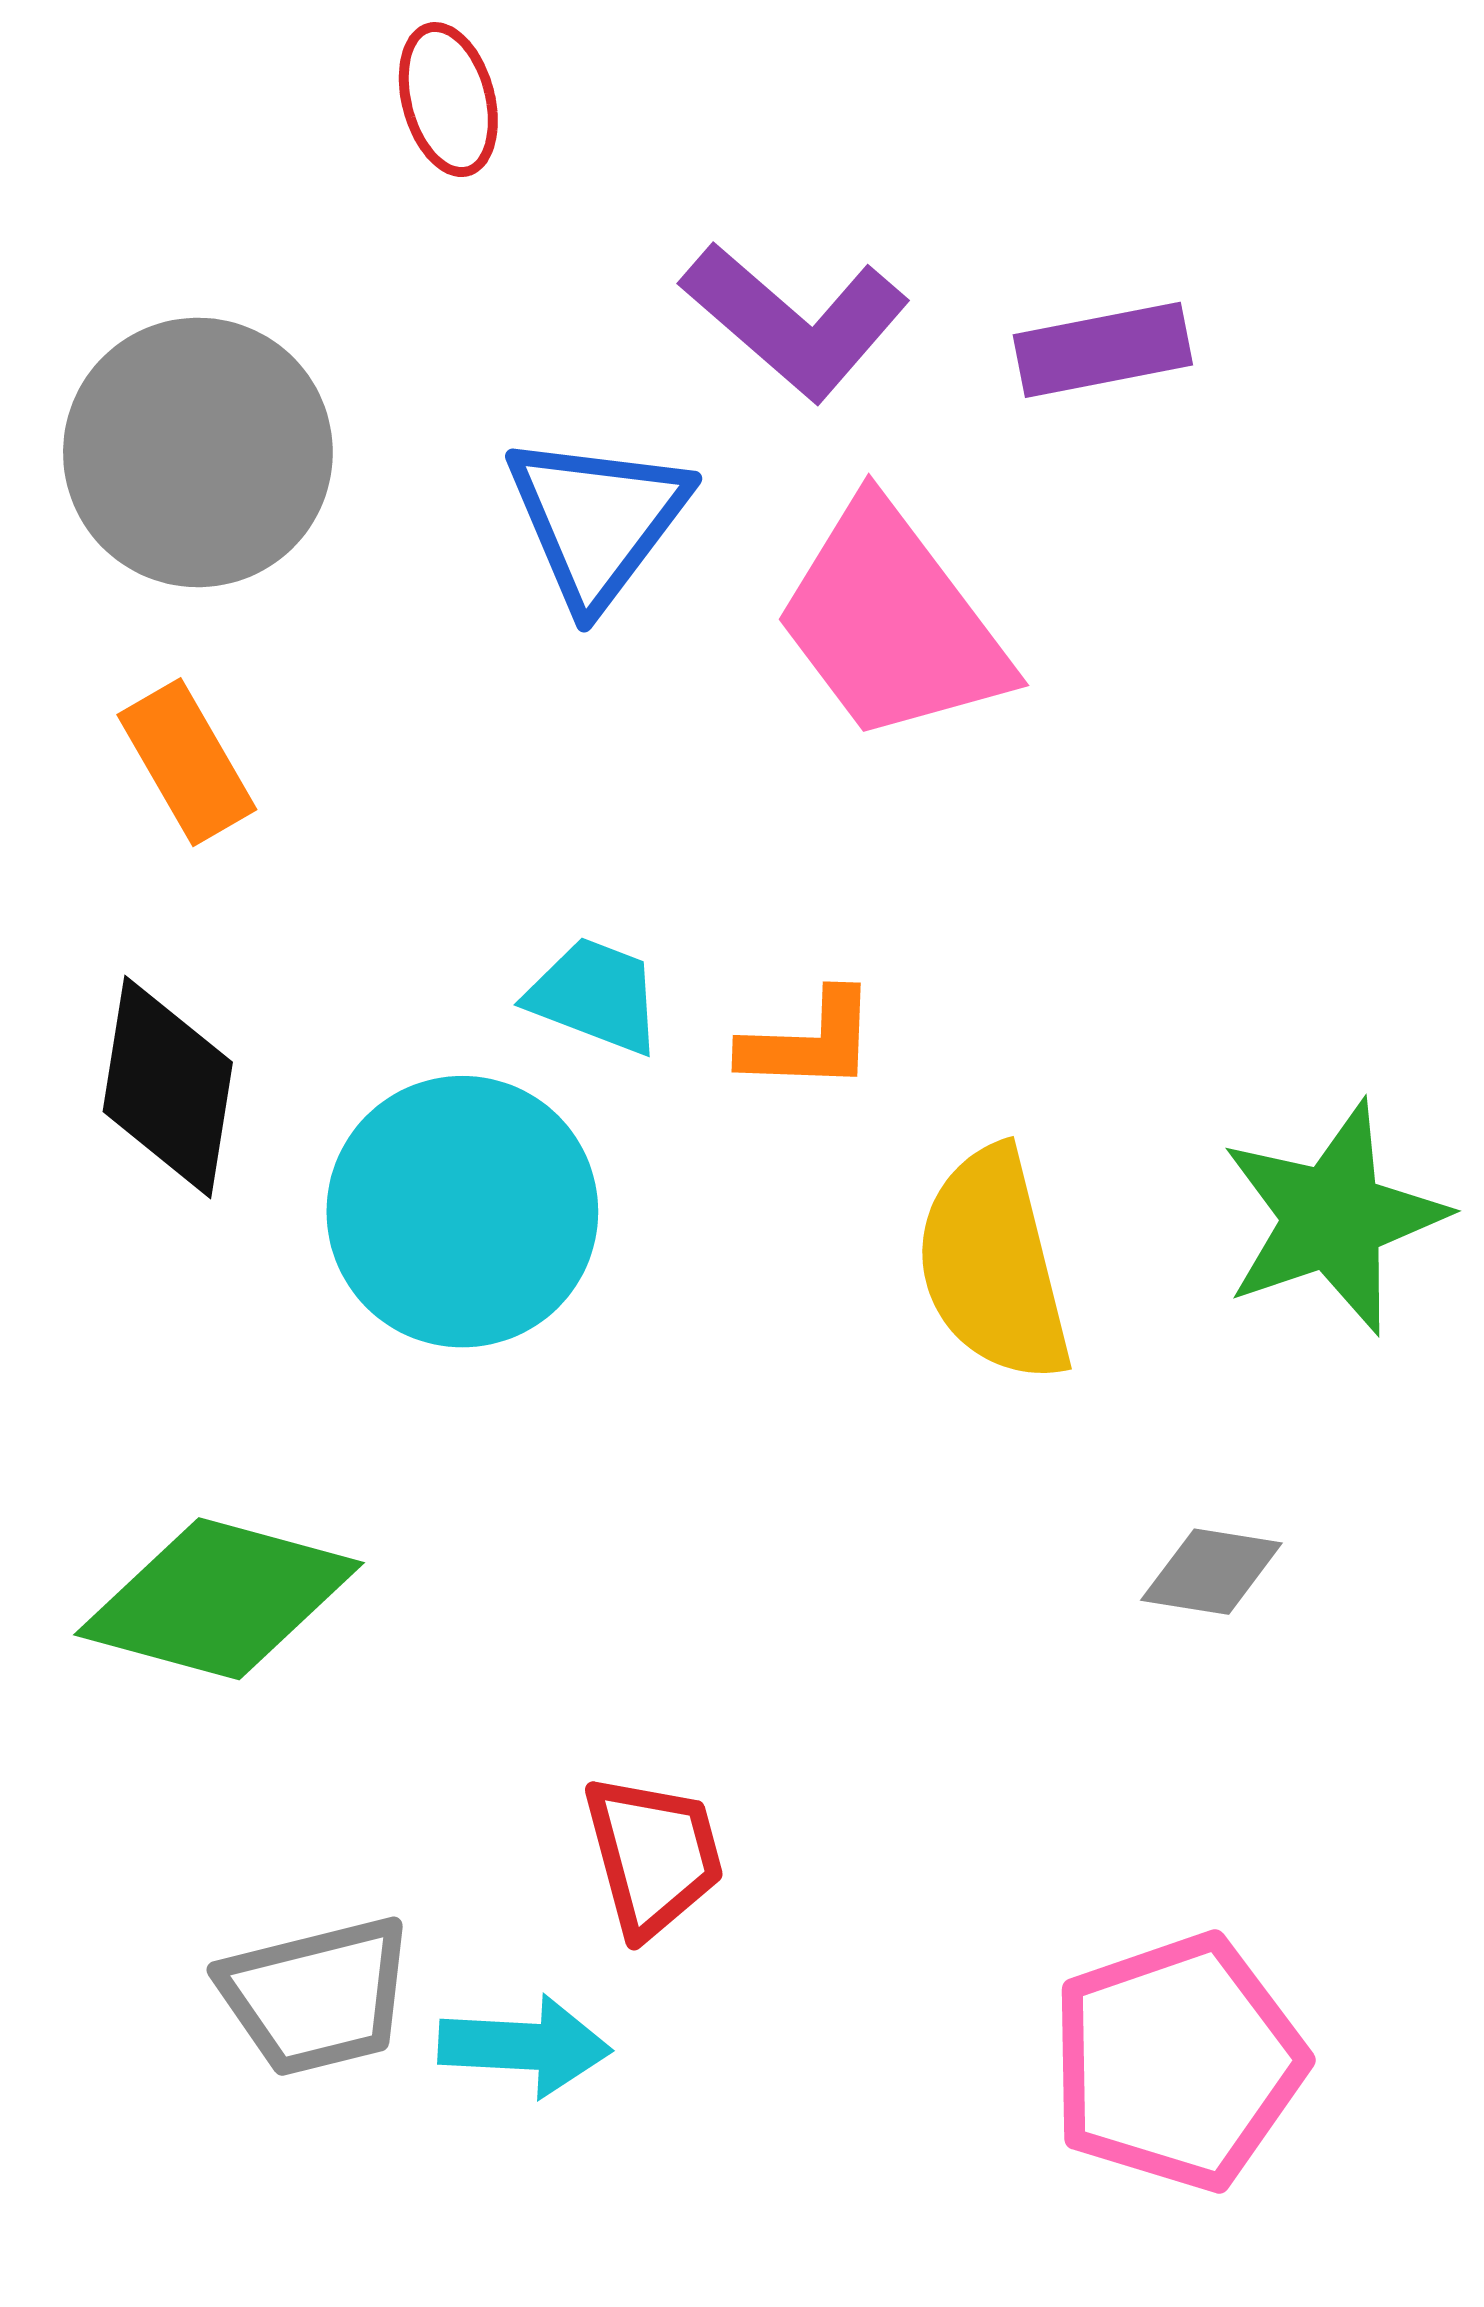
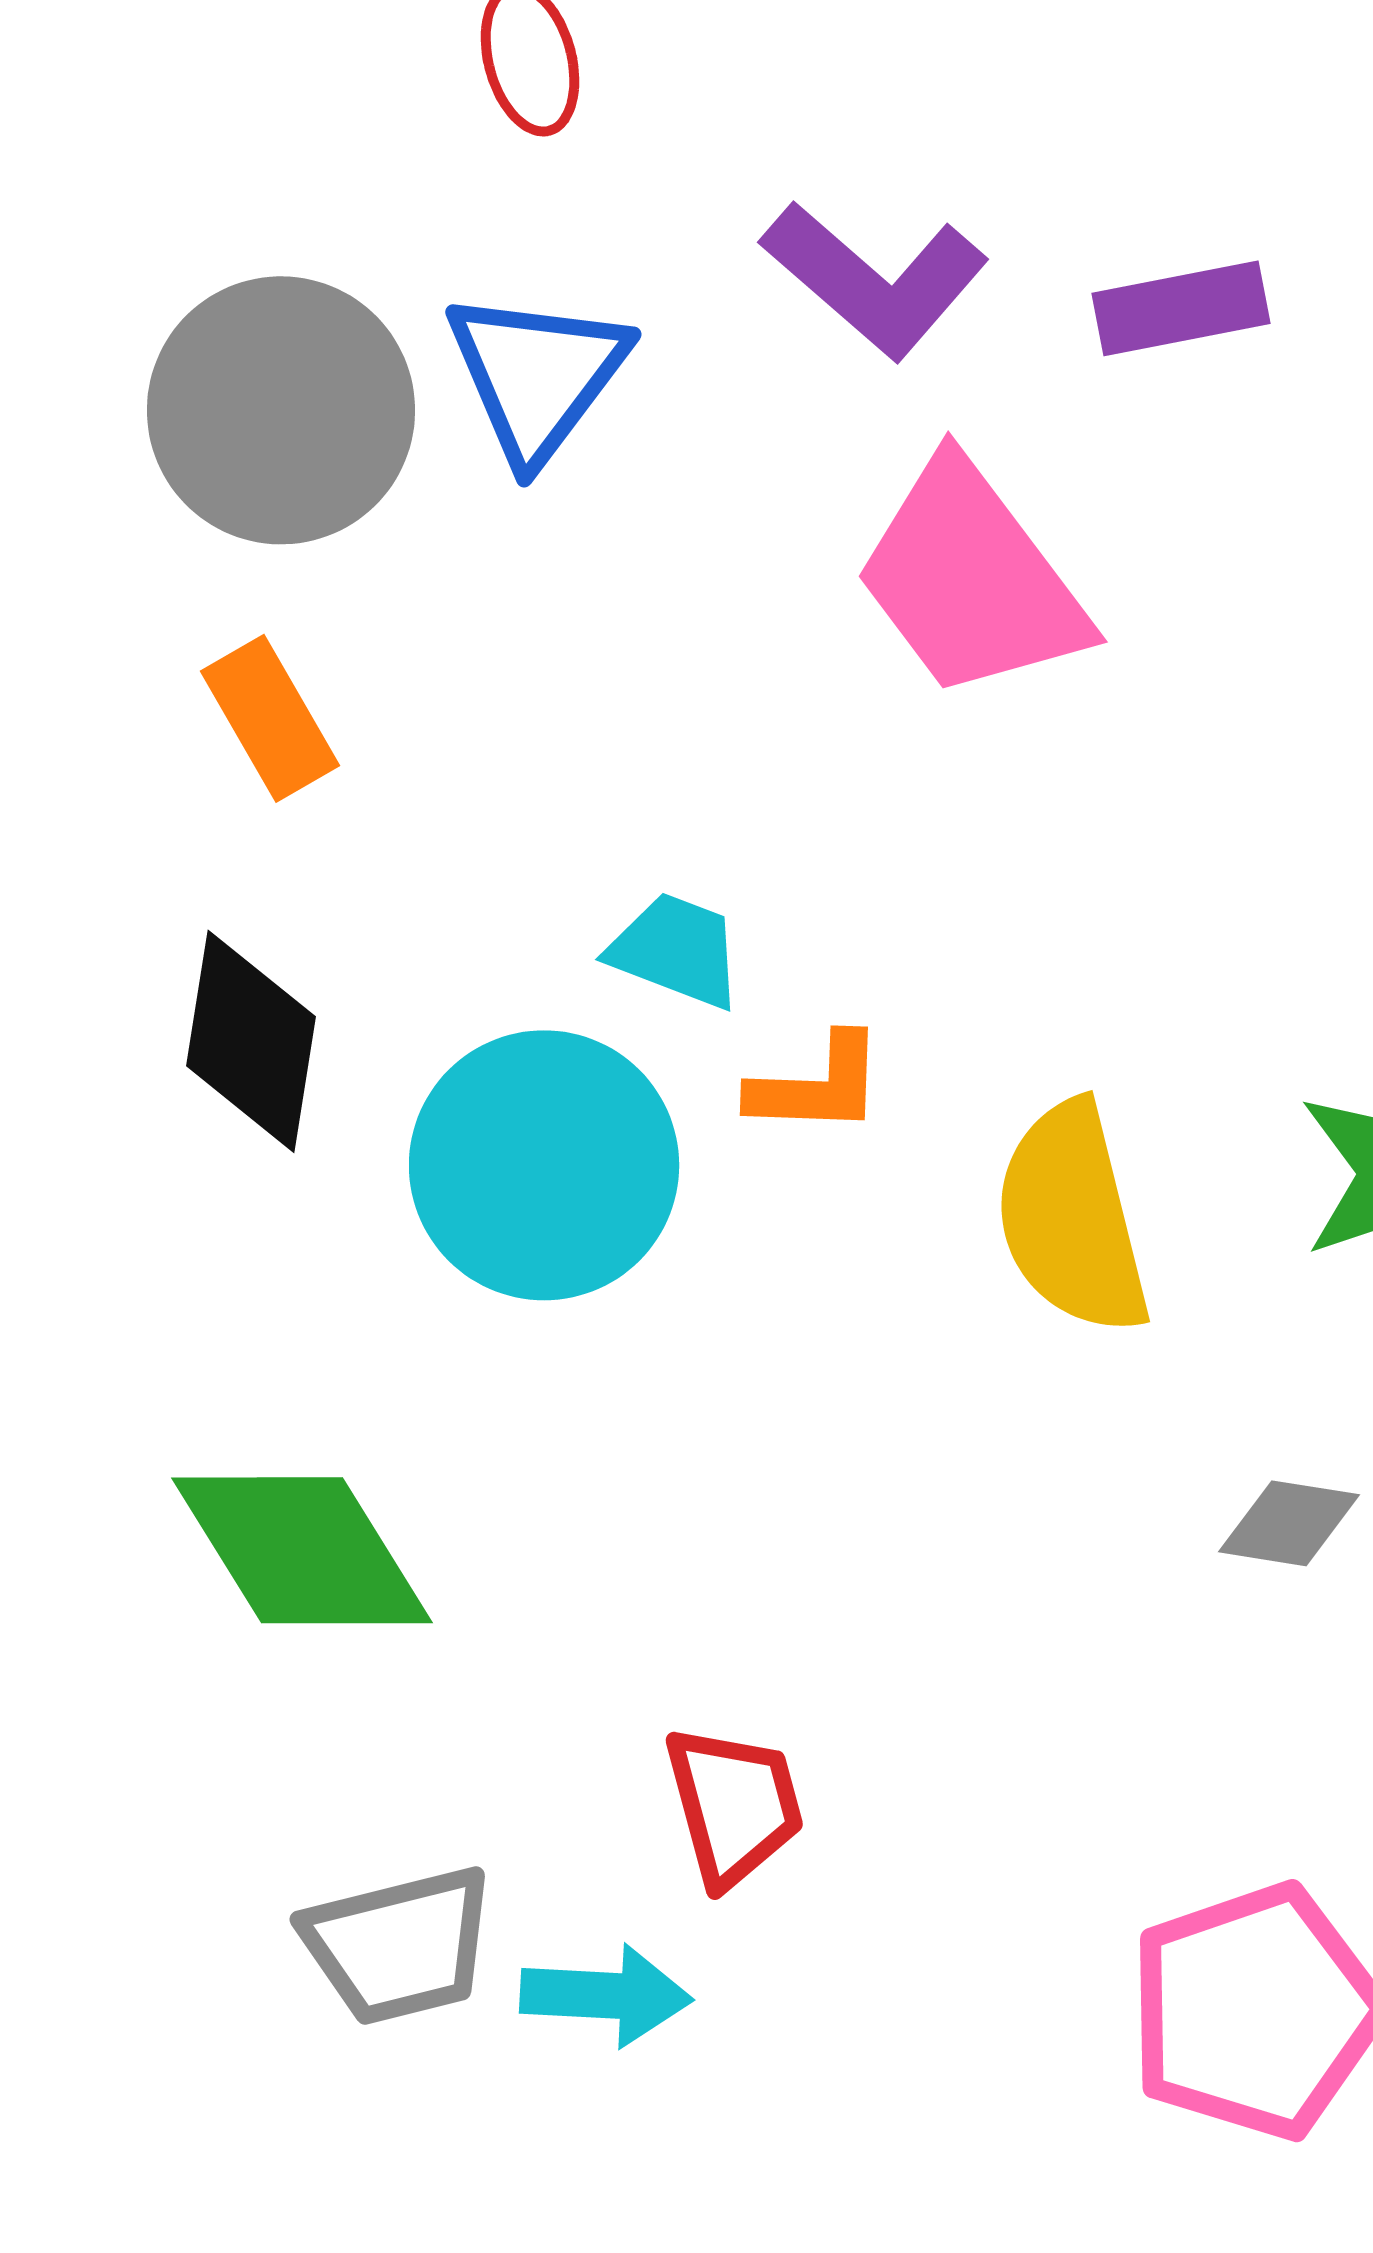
blue triangle: (597, 520) -> (537, 375), moved
orange L-shape: (809, 1042) -> (817, 1085), moved
green diamond: (219, 1599) -> (302, 1550), turned 43

